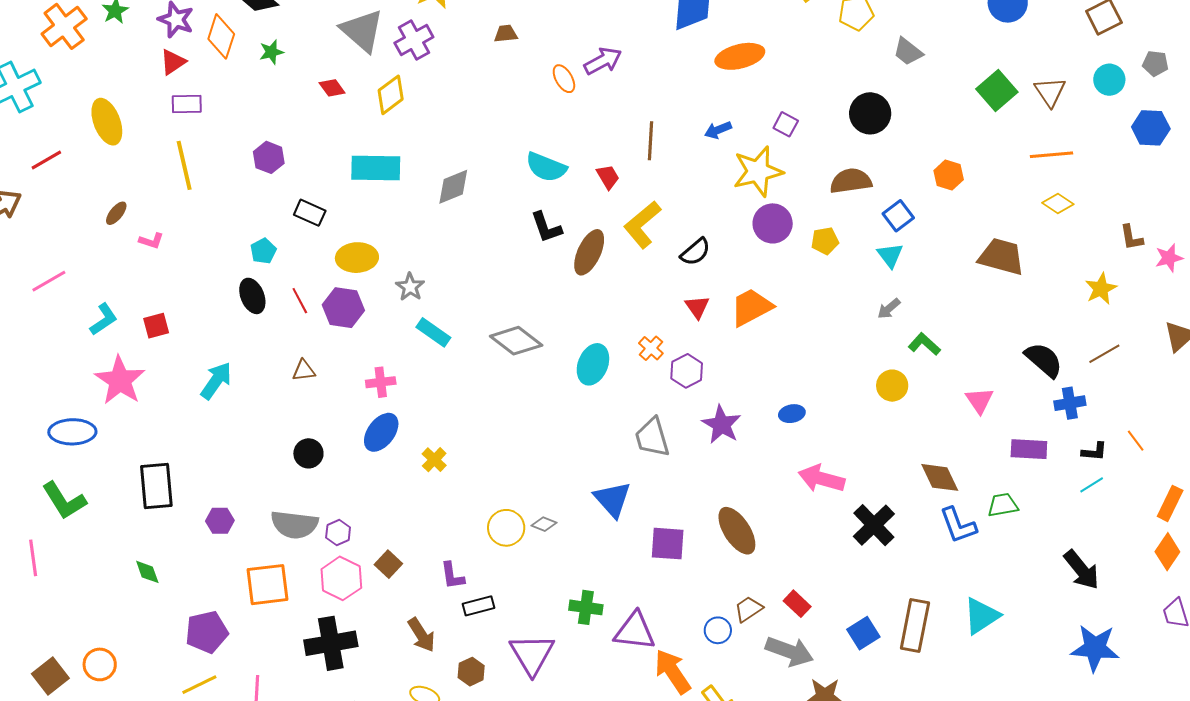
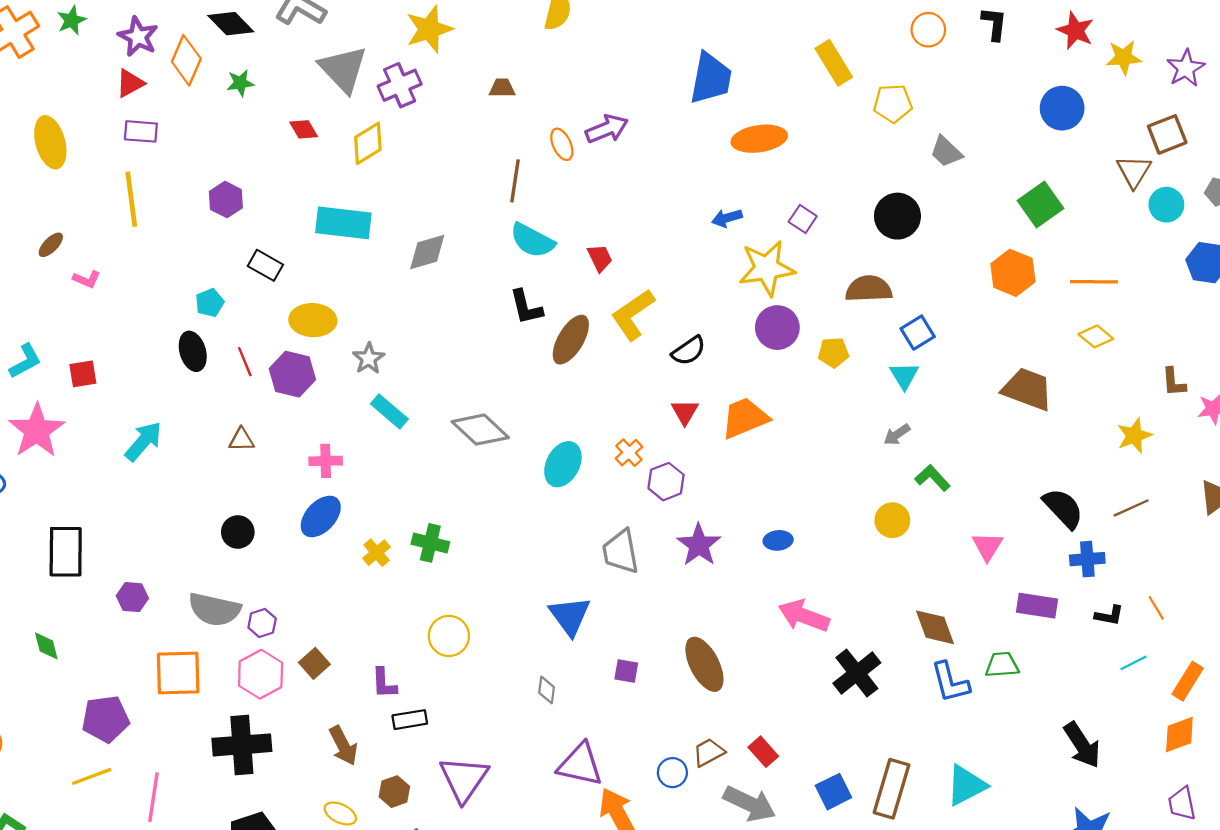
brown triangle: (1050, 92) -> (1134, 171), moved
brown line: (651, 141) -> (515, 181), moved
orange hexagon: (949, 175) -> (1013, 273), moved, size x1.4
cyan line: (1092, 485) -> (1134, 663), moved
gray diamond: (544, 524) -> (547, 690), moved, turned 70
purple square: (668, 544) -> (626, 671), size x0.6
orange diamond: (1167, 552) -> (1179, 734), turned 30
green cross: (586, 607) -> (430, 543), moved

